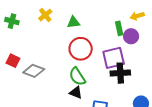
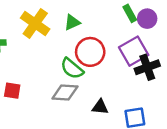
yellow cross: (45, 15) -> (35, 24), size x1.6
gray diamond: (34, 71) -> (65, 92), moved
green semicircle: (77, 77) -> (72, 68), moved

